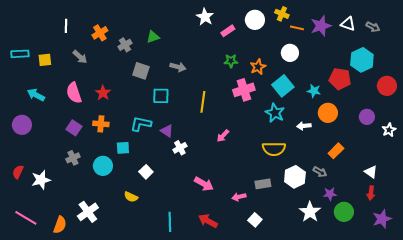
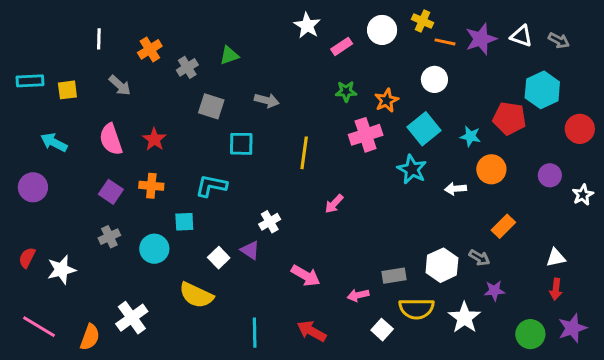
purple triangle: (167, 131) -> (250, 250), moved
yellow semicircle: (274, 149) -> (416, 309), moved
white triangle: (371, 172) -> (556, 258), turned -48
yellow semicircle: (131, 197) -> (196, 295), size x1.6
green circle: (344, 212) -> (530, 334), moved

